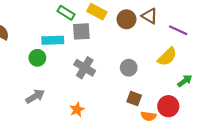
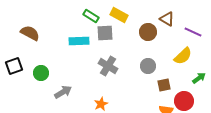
brown circle: (126, 19) -> (148, 32), moved
green circle: (37, 58) -> (41, 73), moved
brown square: (134, 99) -> (164, 85), moved, turned -32

